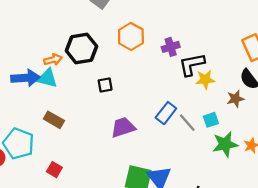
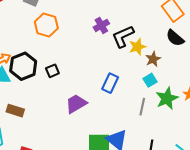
orange hexagon: (131, 36) -> (46, 25), moved
black hexagon: (81, 49) -> (23, 66), moved
brown star: (235, 99) -> (153, 59), moved
gray line: (187, 123) -> (142, 107), moved, turned 66

